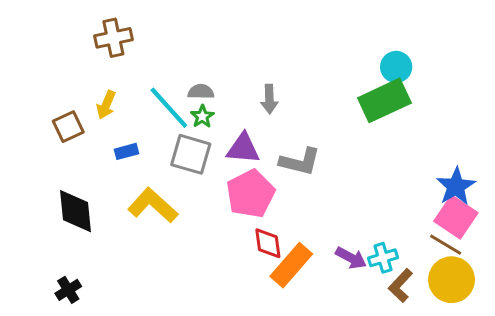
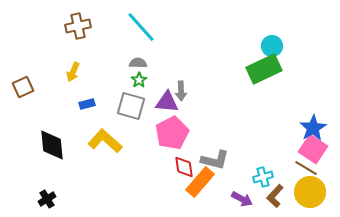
gray arrow: (269, 99) -> (181, 91), moved
cyan line: (169, 108) -> (141, 27), moved
brown square: (68, 127) -> (23, 87), moved
gray L-shape: (300, 162) -> (215, 160), moved
purple arrow: (351, 258) -> (242, 199), moved

